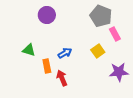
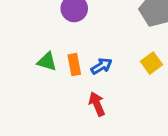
orange rectangle: (47, 66) -> (74, 65), moved

